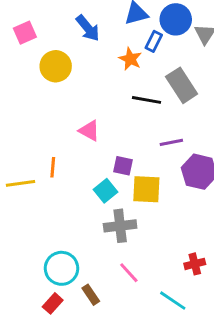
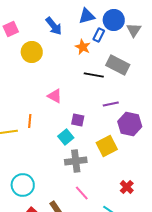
gray rectangle: (182, 85) -> (118, 65), turned -30
yellow square: (146, 189) -> (107, 146), moved, turned -30
red cross: (195, 264) -> (127, 187), turned -32
cyan circle: (62, 268) -> (23, 185), moved

